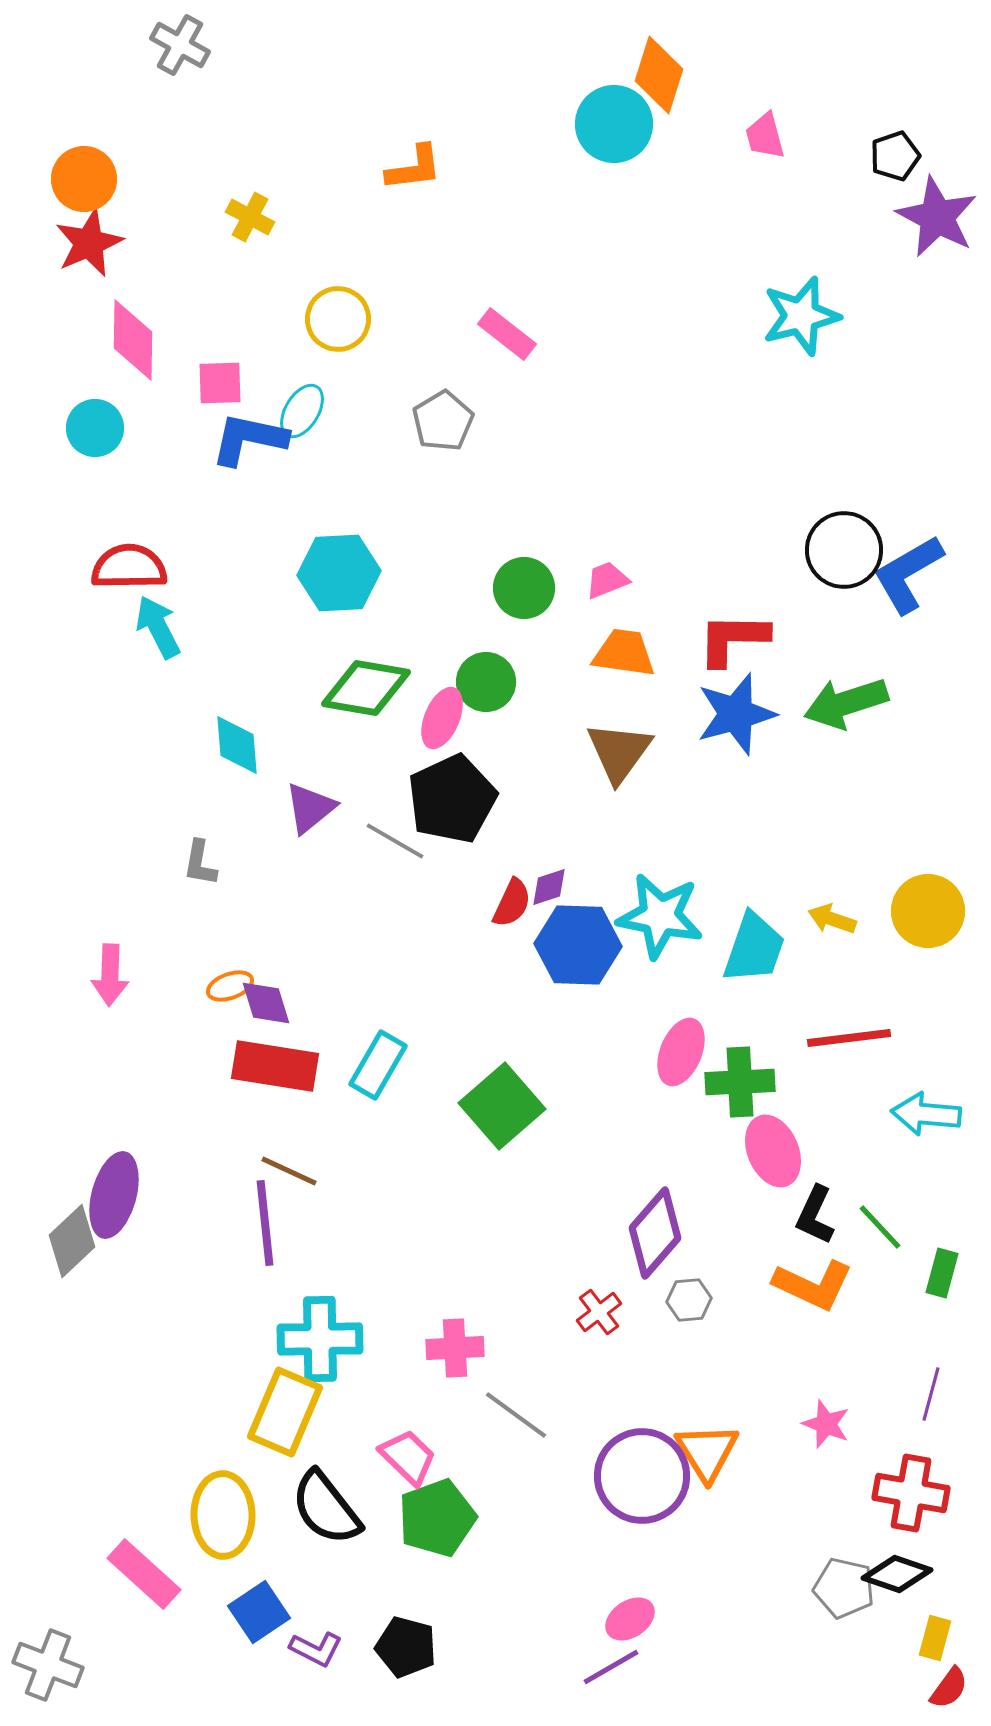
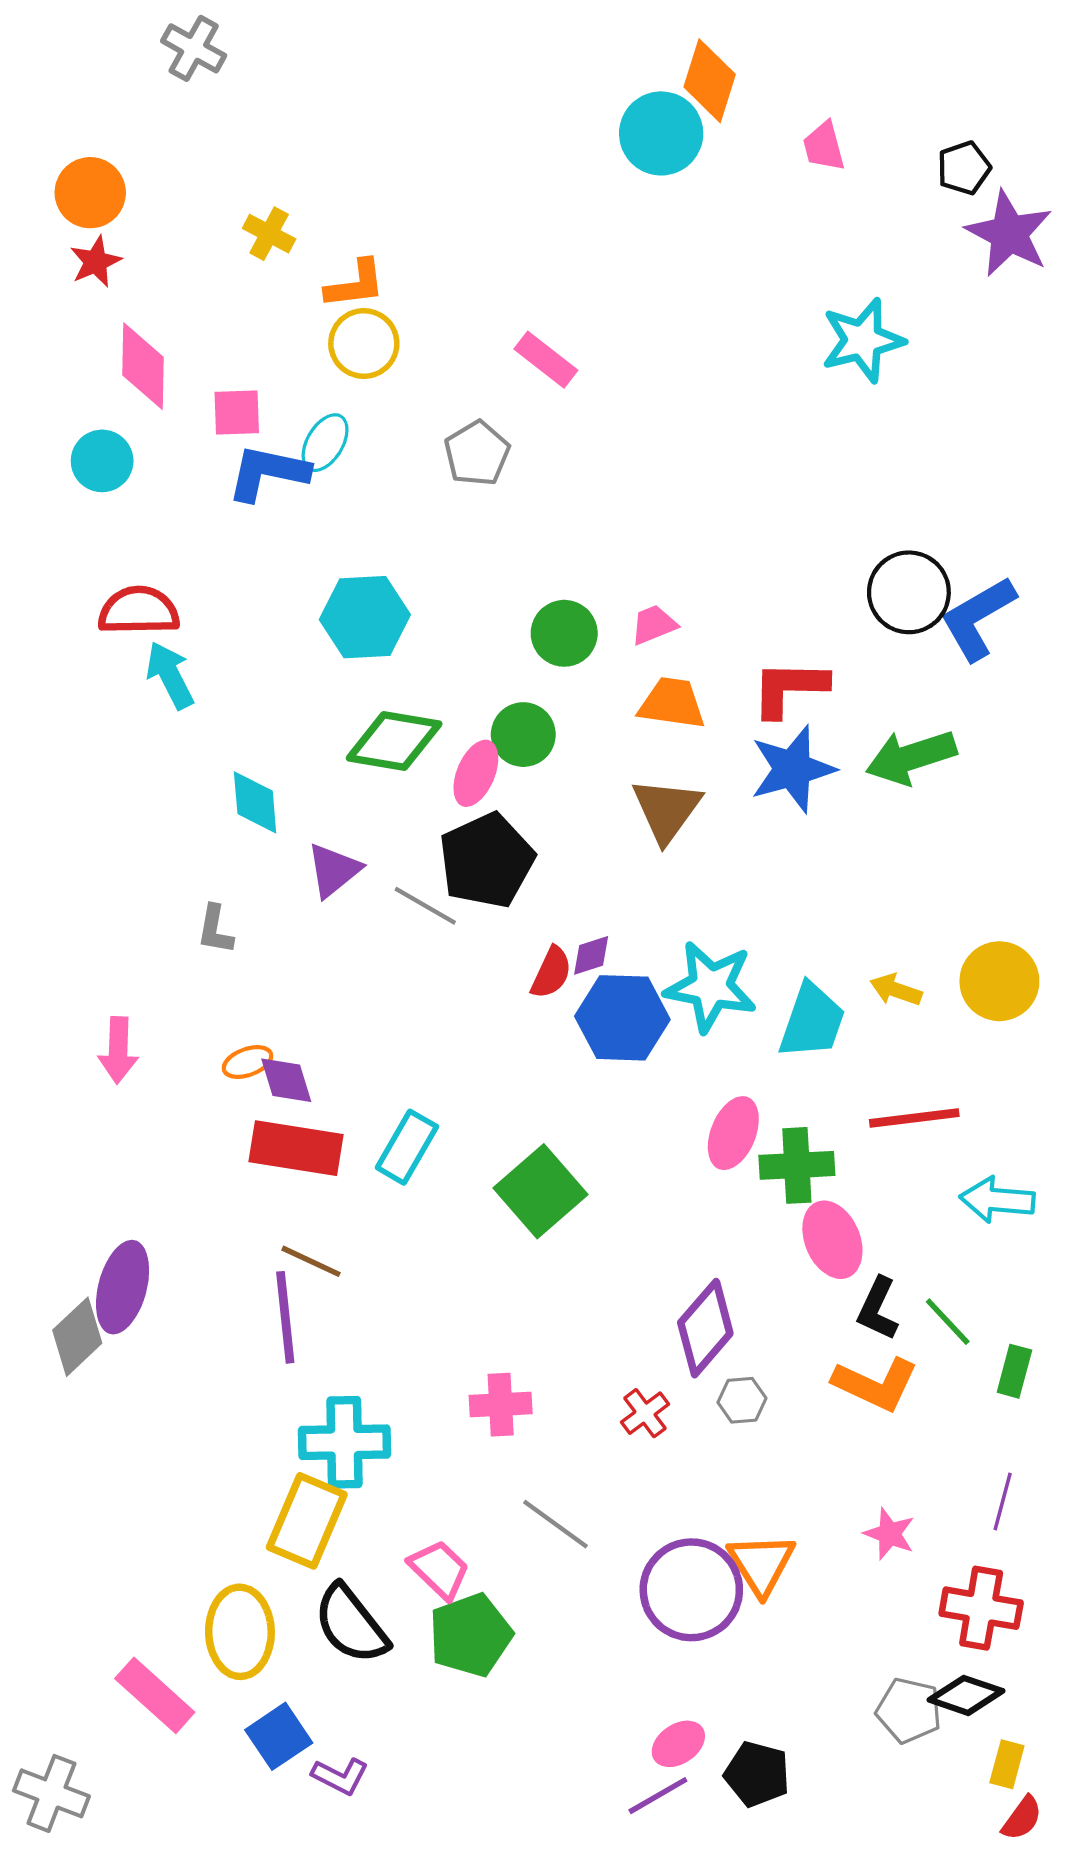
orange L-shape: (414, 168) -> (355, 284), moved
red star: (89, 243) -> (96, 262), size x0.7
pink cross: (455, 1348) -> (501, 1405), moved
black pentagon: (406, 1647) -> (757, 1774), moved

